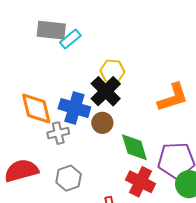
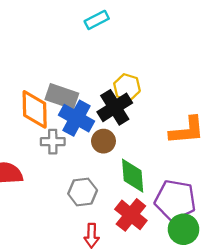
gray rectangle: (51, 30) -> (62, 96), moved
cyan rectangle: (70, 39) -> (97, 20), moved
gray hexagon: (69, 178) -> (83, 192), moved

